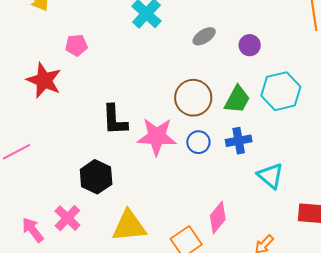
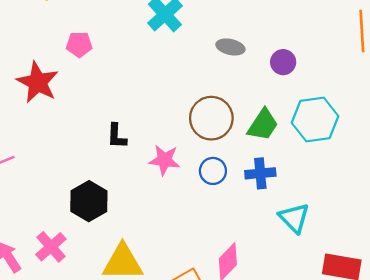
gray ellipse: (204, 36) -> (230, 47), turned 40
black L-shape: (115, 120) -> (117, 136), size x0.7
pink star: (157, 137) -> (164, 160), size x0.7

